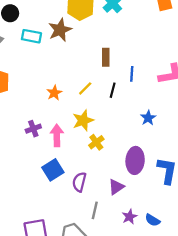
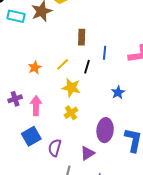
yellow star: (83, 120) -> (71, 88), moved, turned 30

